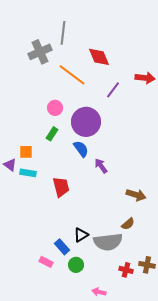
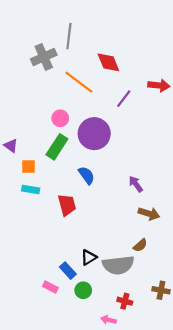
green rectangle: (52, 134) -> (57, 147), size x1.6
blue semicircle: (81, 149) -> (86, 175), moved
purple triangle: (10, 165) -> (11, 146), moved
purple arrow: (101, 166) -> (136, 184), moved
red cross: (126, 270) -> (125, 301), moved

